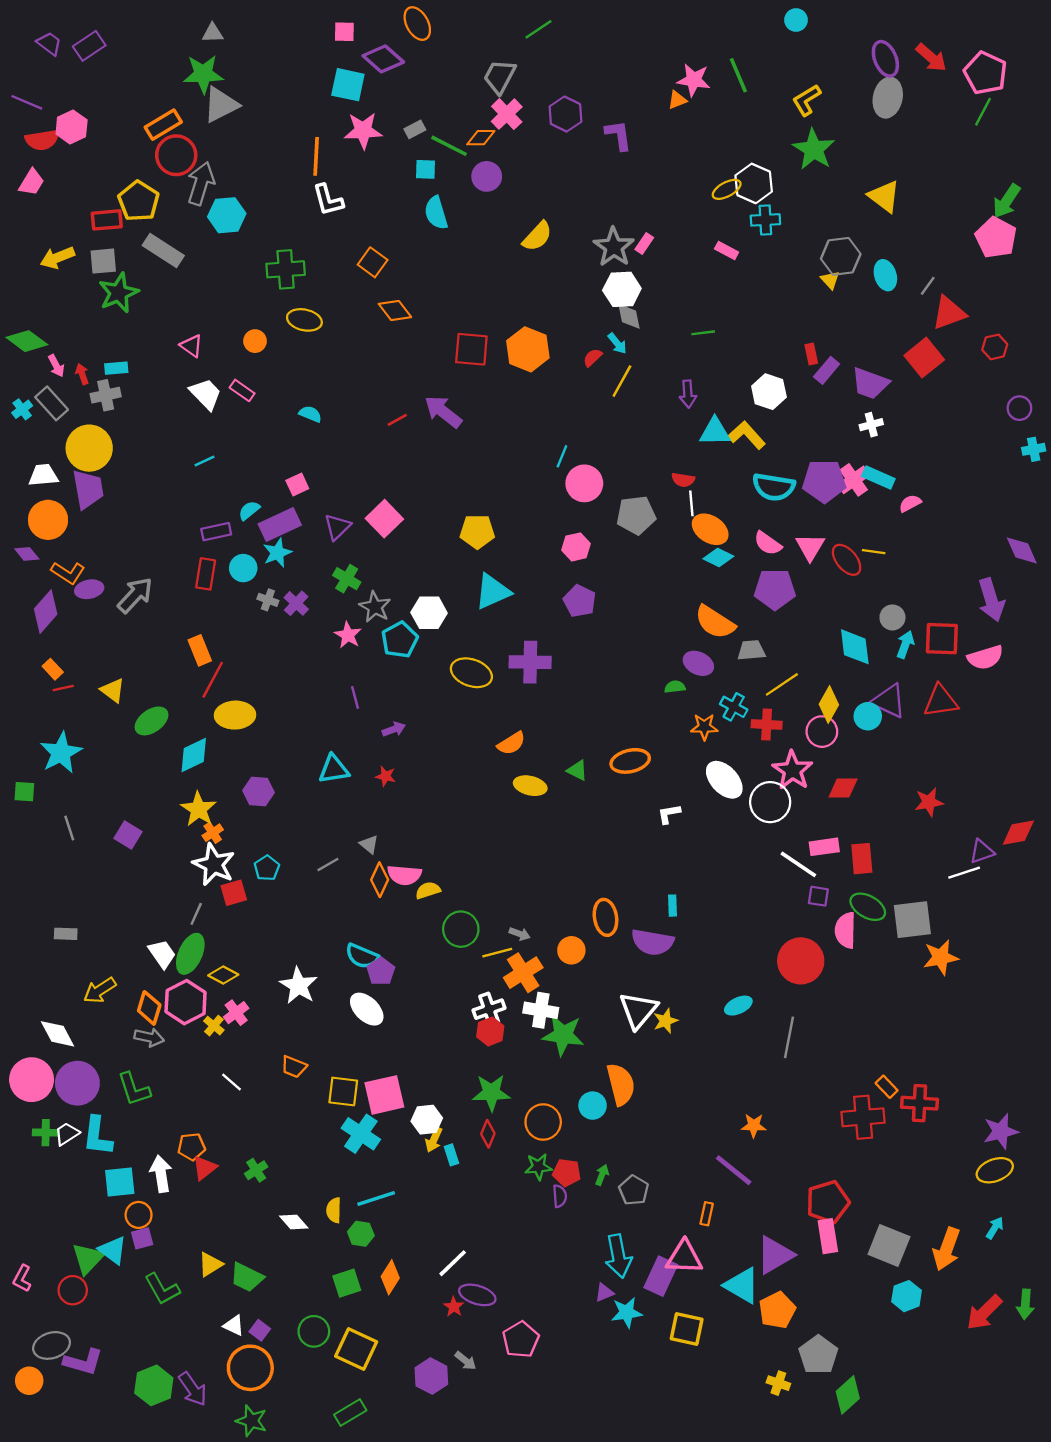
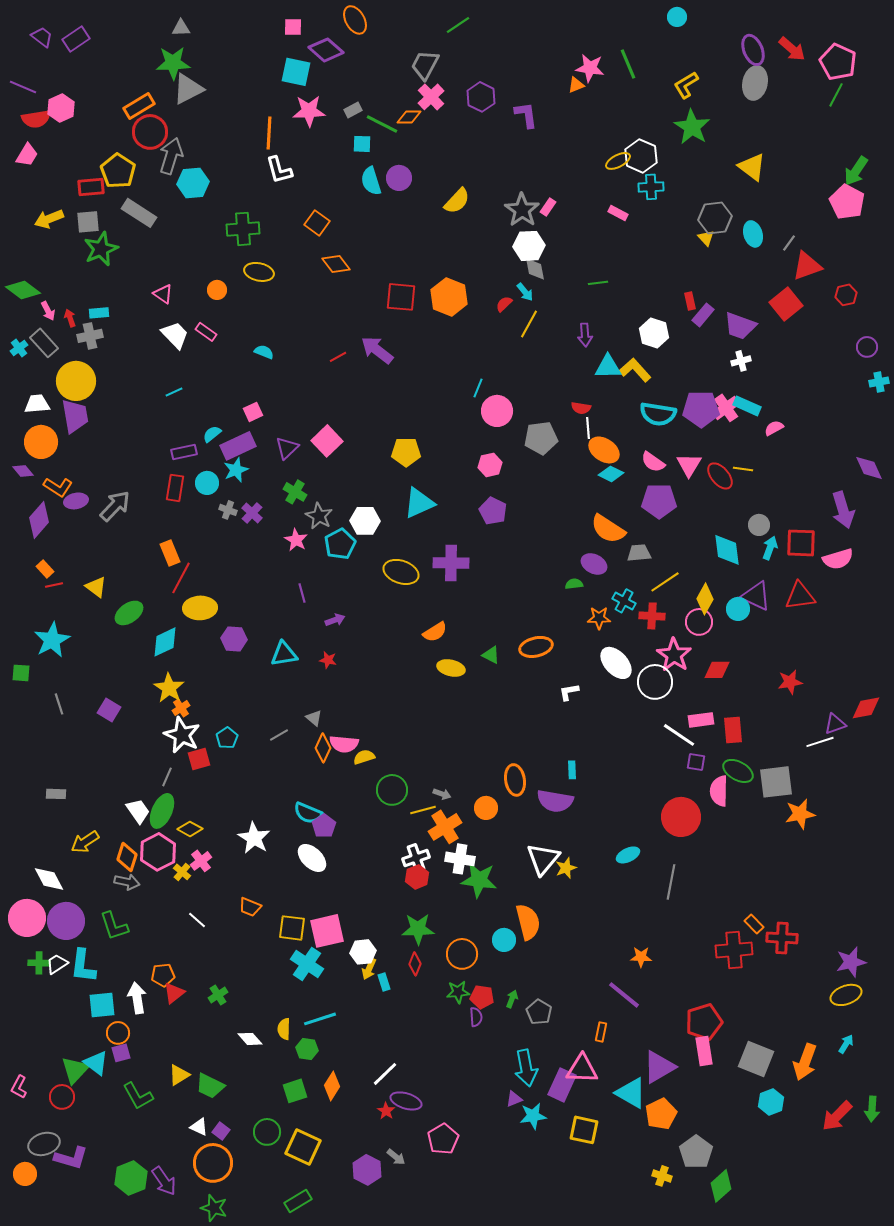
purple circle: (487, 176) -> (399, 178), moved
purple hexagon: (259, 792) -> (234, 639), moved

